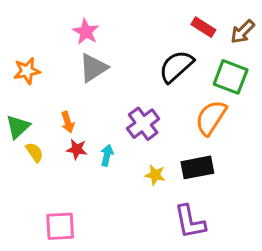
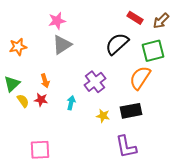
pink star: (86, 32) -> (57, 21), turned 30
green square: (231, 77) -> (153, 51), turned -35
red star: (77, 149) -> (41, 100), moved

